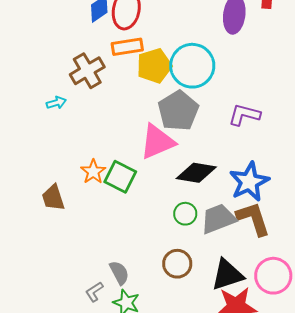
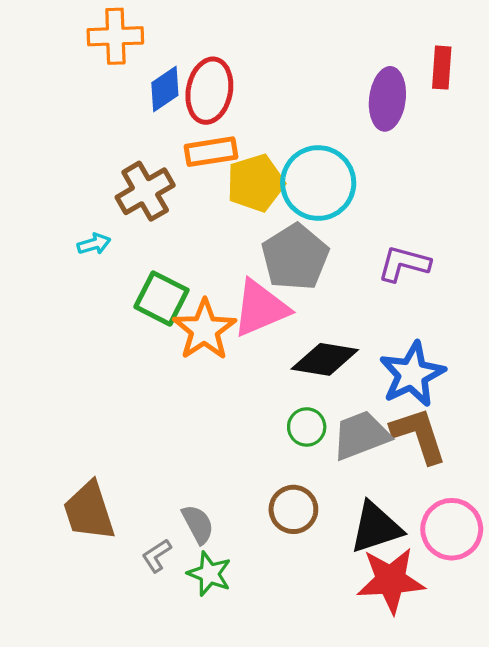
orange star: (93, 172) -> (204, 330), moved, size x1.5
green square: (120, 177) -> (162, 298), moved
brown trapezoid: (53, 198) -> (89, 511), moved, size x1.4

